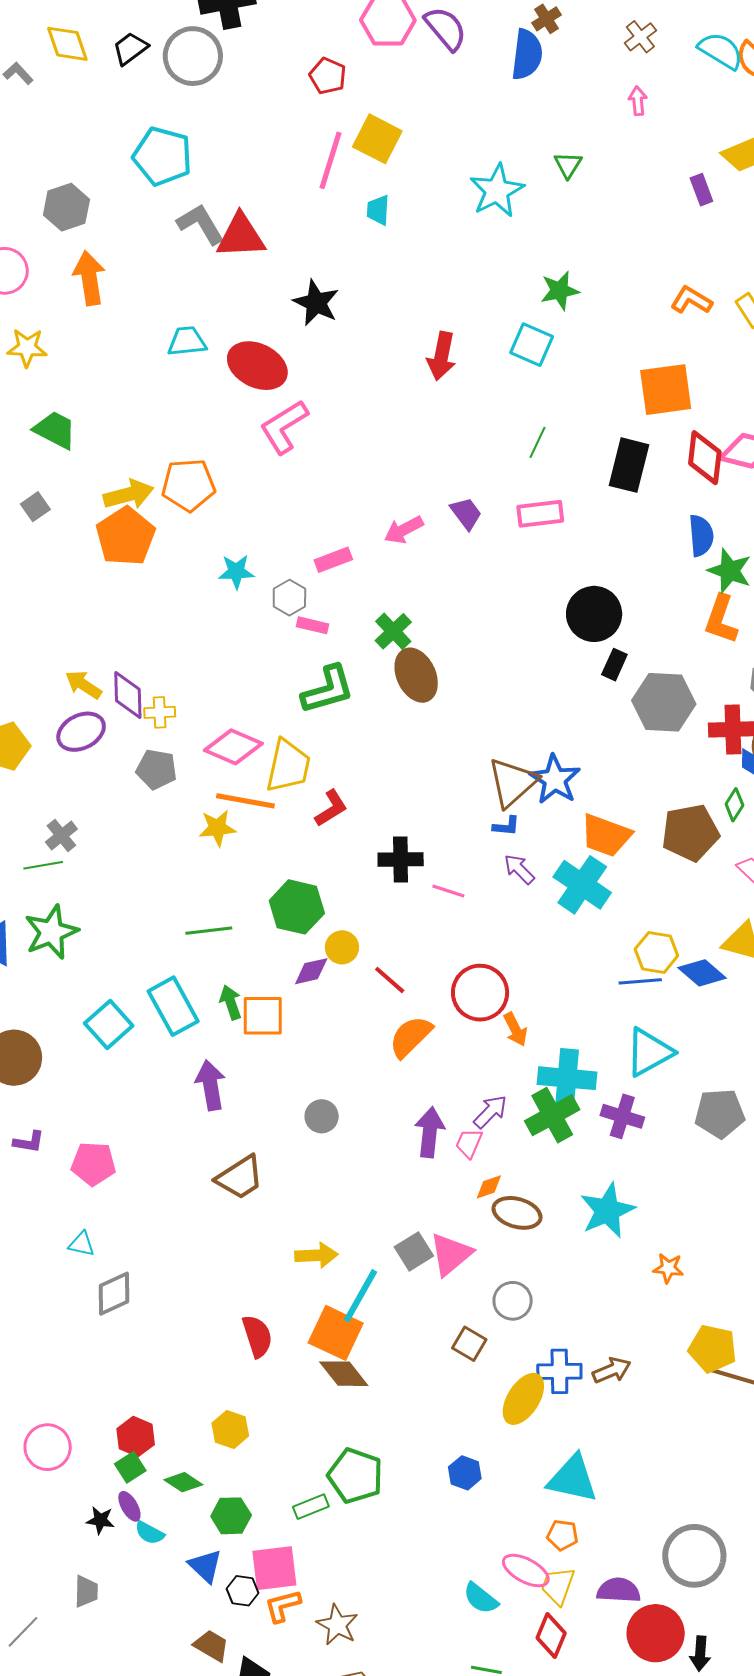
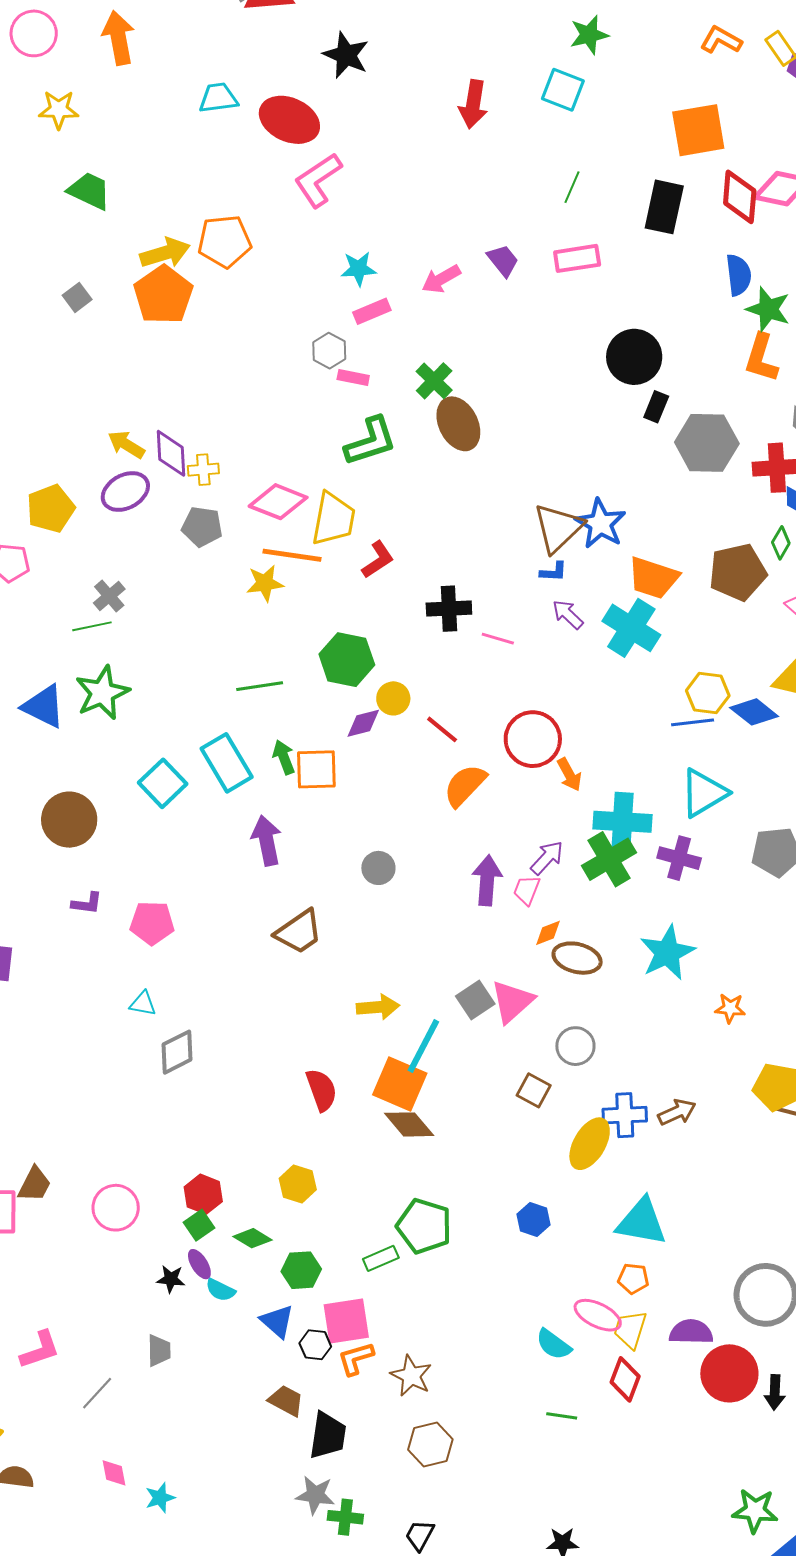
gray square: (35, 507) -> (77, 297), moved
cyan star: (236, 572) -> (359, 269), moved

